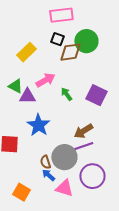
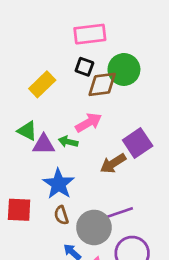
pink arrow: (45, 80) -> (89, 123), moved
green arrow: (66, 94) -> (68, 142), moved, turned -40
purple square: (96, 95) -> (138, 143), turned 30
brown arrow: (83, 131) -> (113, 163), moved
brown semicircle: (45, 162) -> (61, 215), moved

